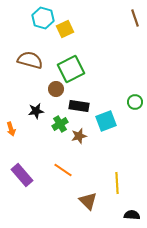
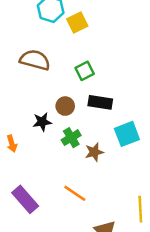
green square: (71, 69) -> (85, 71), size x0.6
brown circle: (56, 89) -> (65, 106), moved
black rectangle: (79, 106) -> (100, 102), moved

